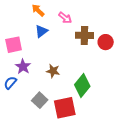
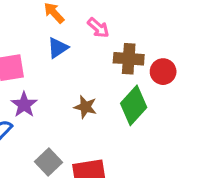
brown star: (53, 71) -> (85, 107), moved
green diamond: (82, 85) -> (134, 105), moved

